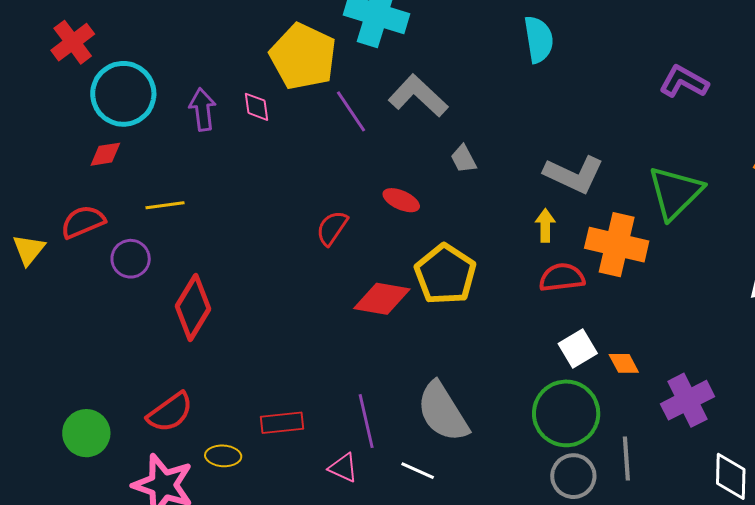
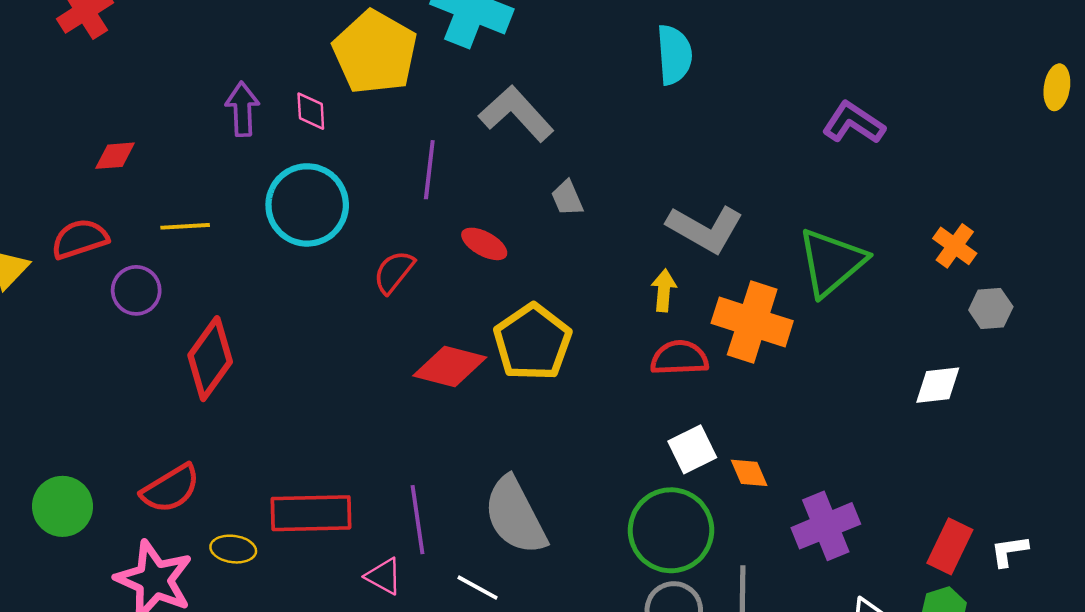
cyan circle: (123, 94) -> (307, 205), moved
purple line: (351, 111) -> (429, 170), moved, turned 36
red rectangle: (282, 423) -> (311, 513), size x1.5

